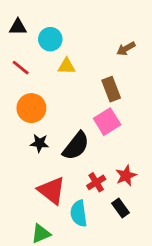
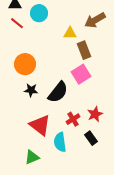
brown arrow: (126, 49) -> (95, 20), size x1.5
yellow triangle: (67, 66) -> (70, 33), moved
red line: (21, 68) -> (17, 23), moved

